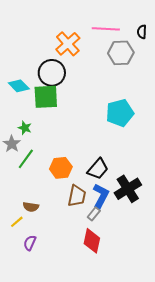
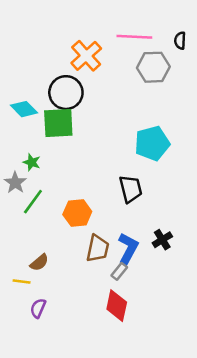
black trapezoid: (98, 169) -> (131, 189), moved, turned -55
black cross: (128, 189) -> (162, 240), size x0.6
brown semicircle: (31, 207) -> (39, 262), turned -49
yellow line: (17, 222) -> (22, 282), turned 48

